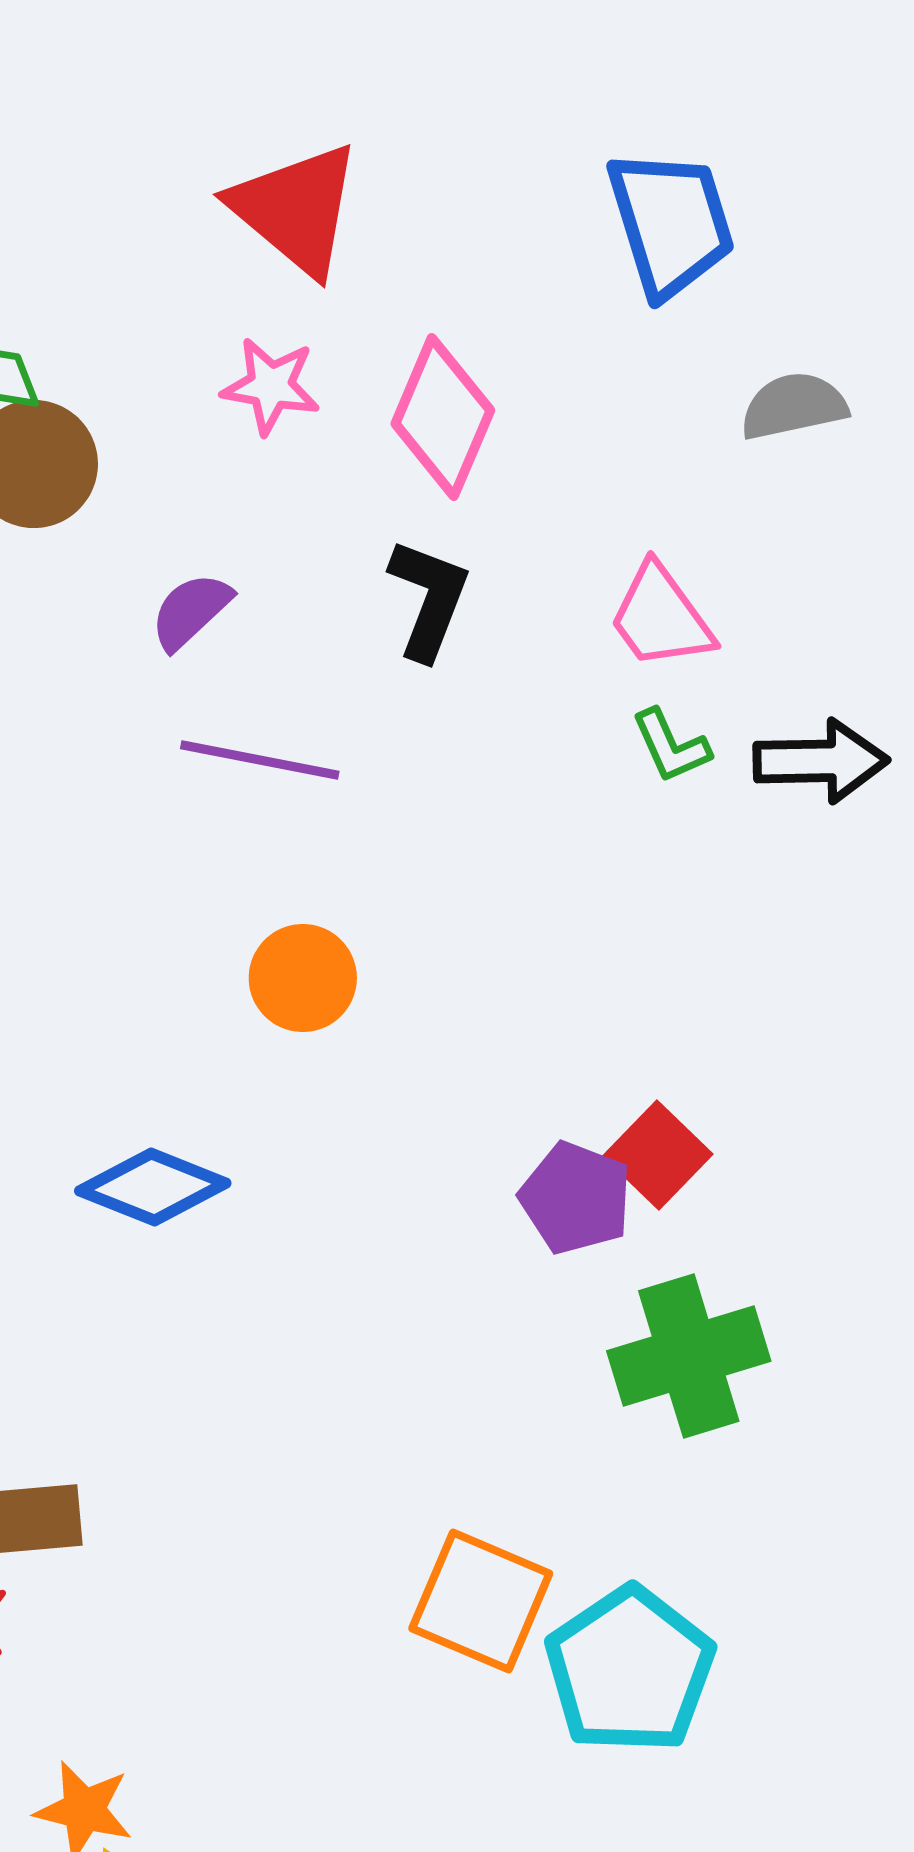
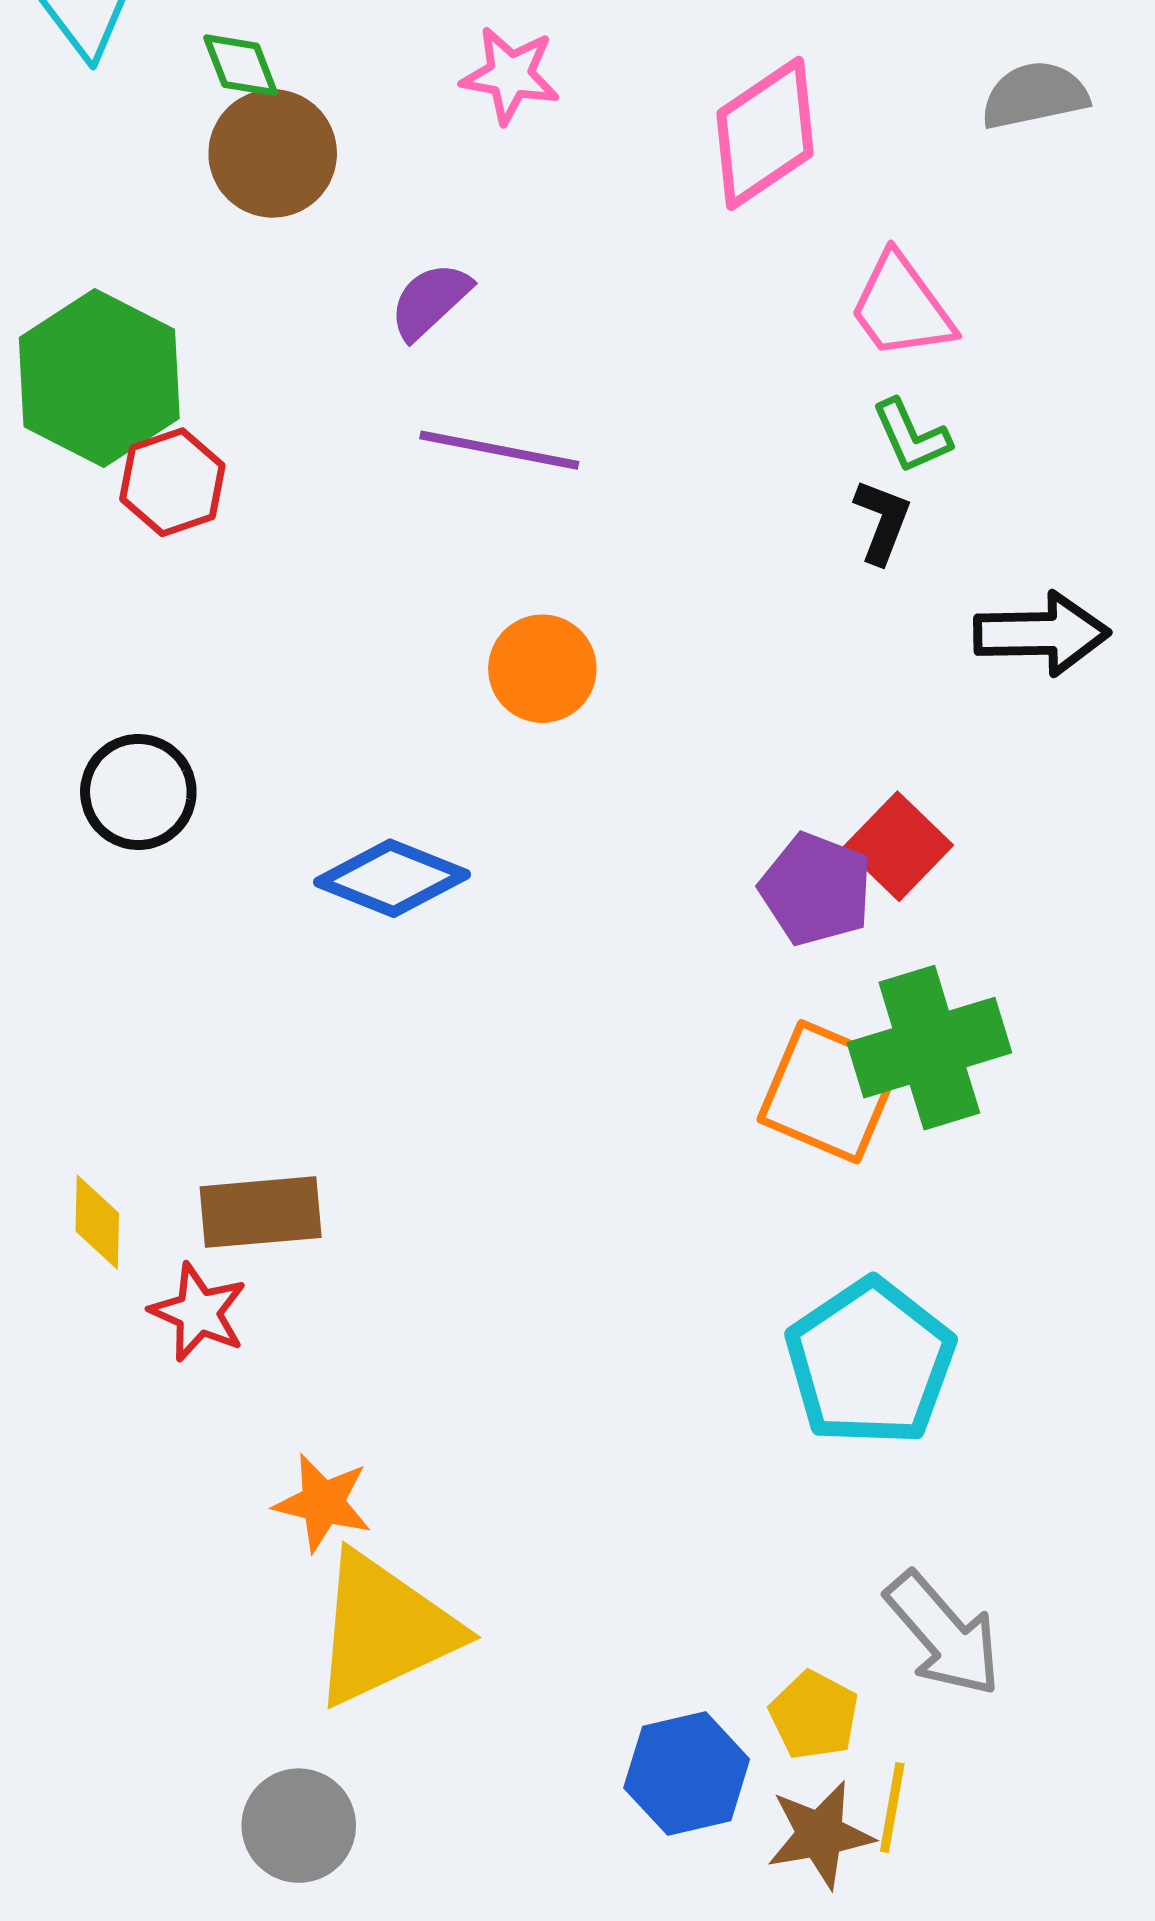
pink diamond: (443, 417) -> (765, 133), moved, turned 33
black L-shape: (429, 599) -> (882, 521), moved, size x0.7
black arrow: (821, 761) -> (1042, 634), moved
orange square: (481, 1601) -> (829, 1092), moved

